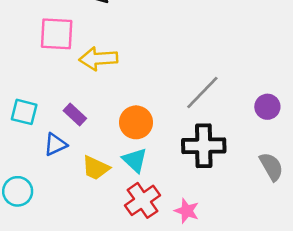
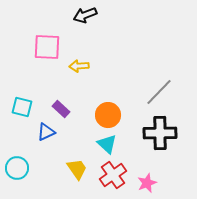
yellow arrow: (98, 59) -> (79, 66), size x0.7
yellow trapezoid: (96, 168) -> (77, 169), moved, turned -150
pink star: (187, 211) -> (147, 183), turned 30

